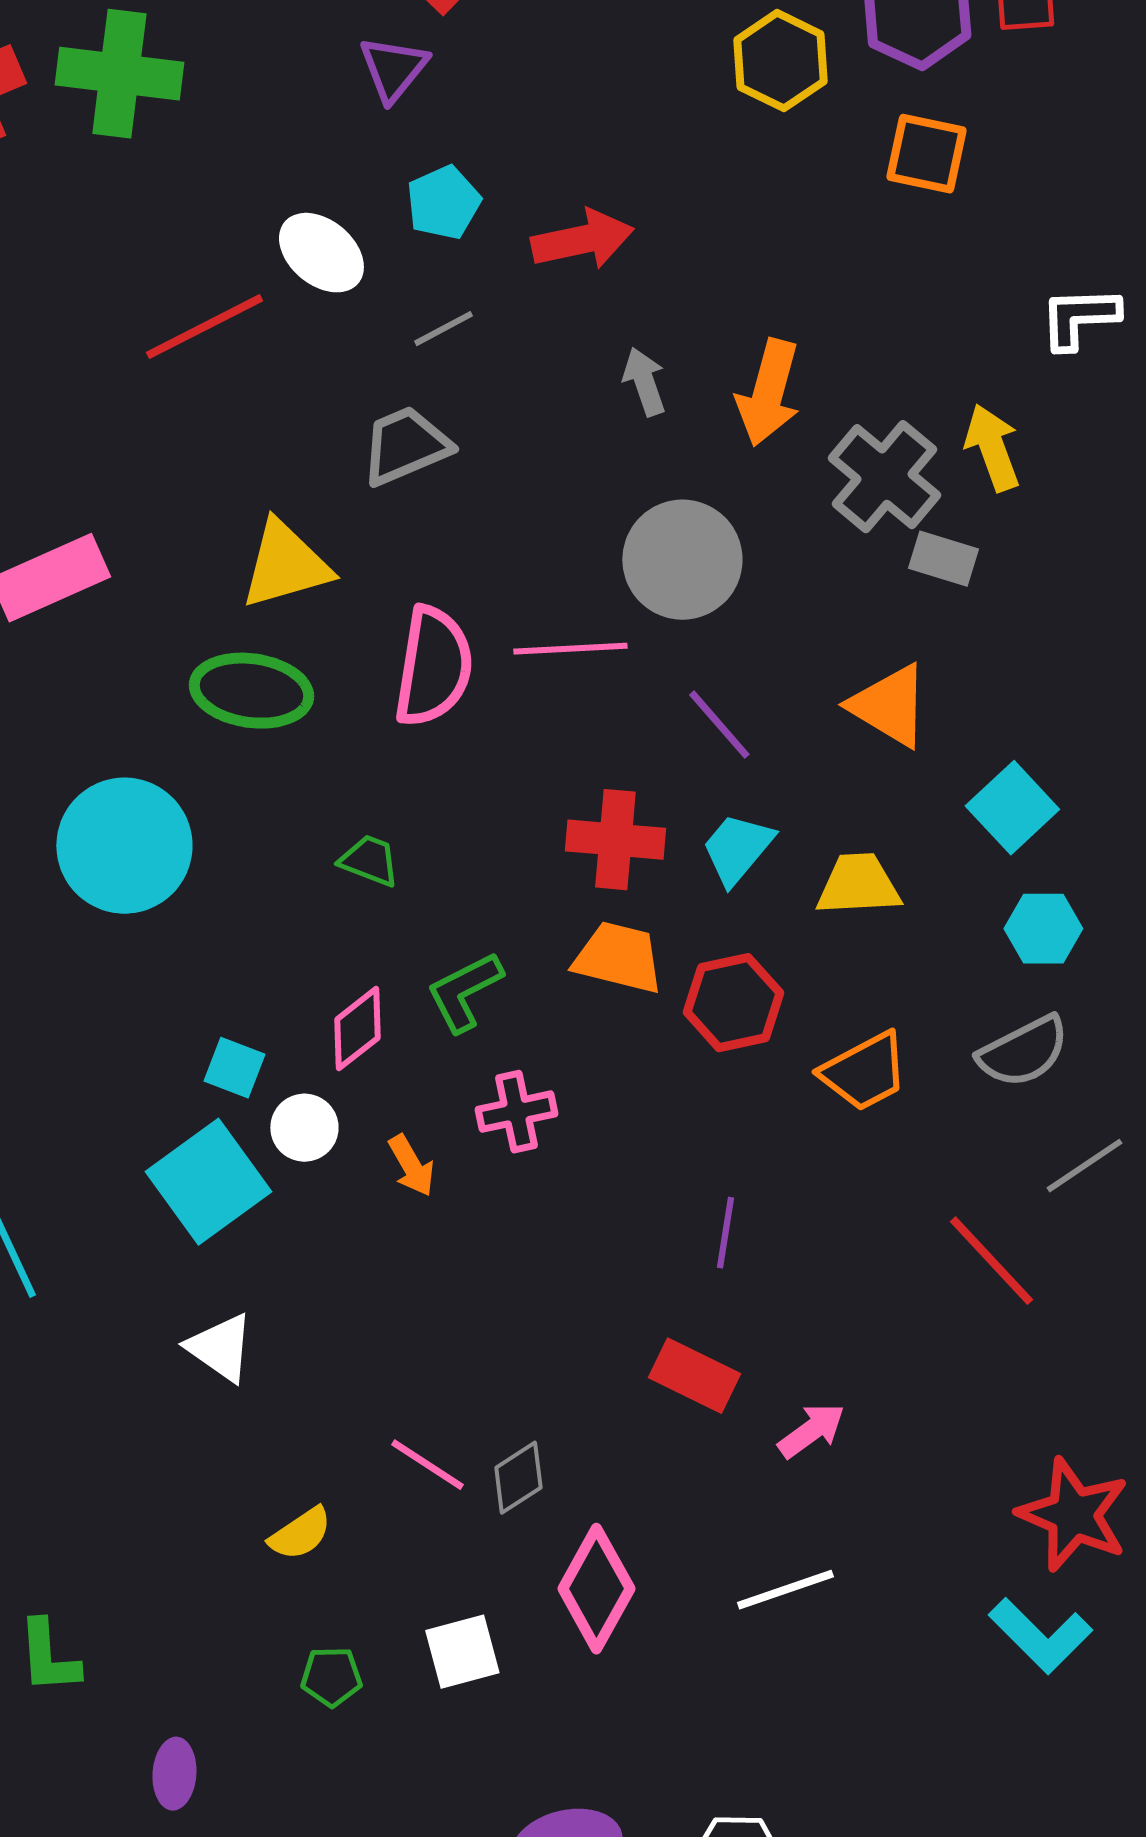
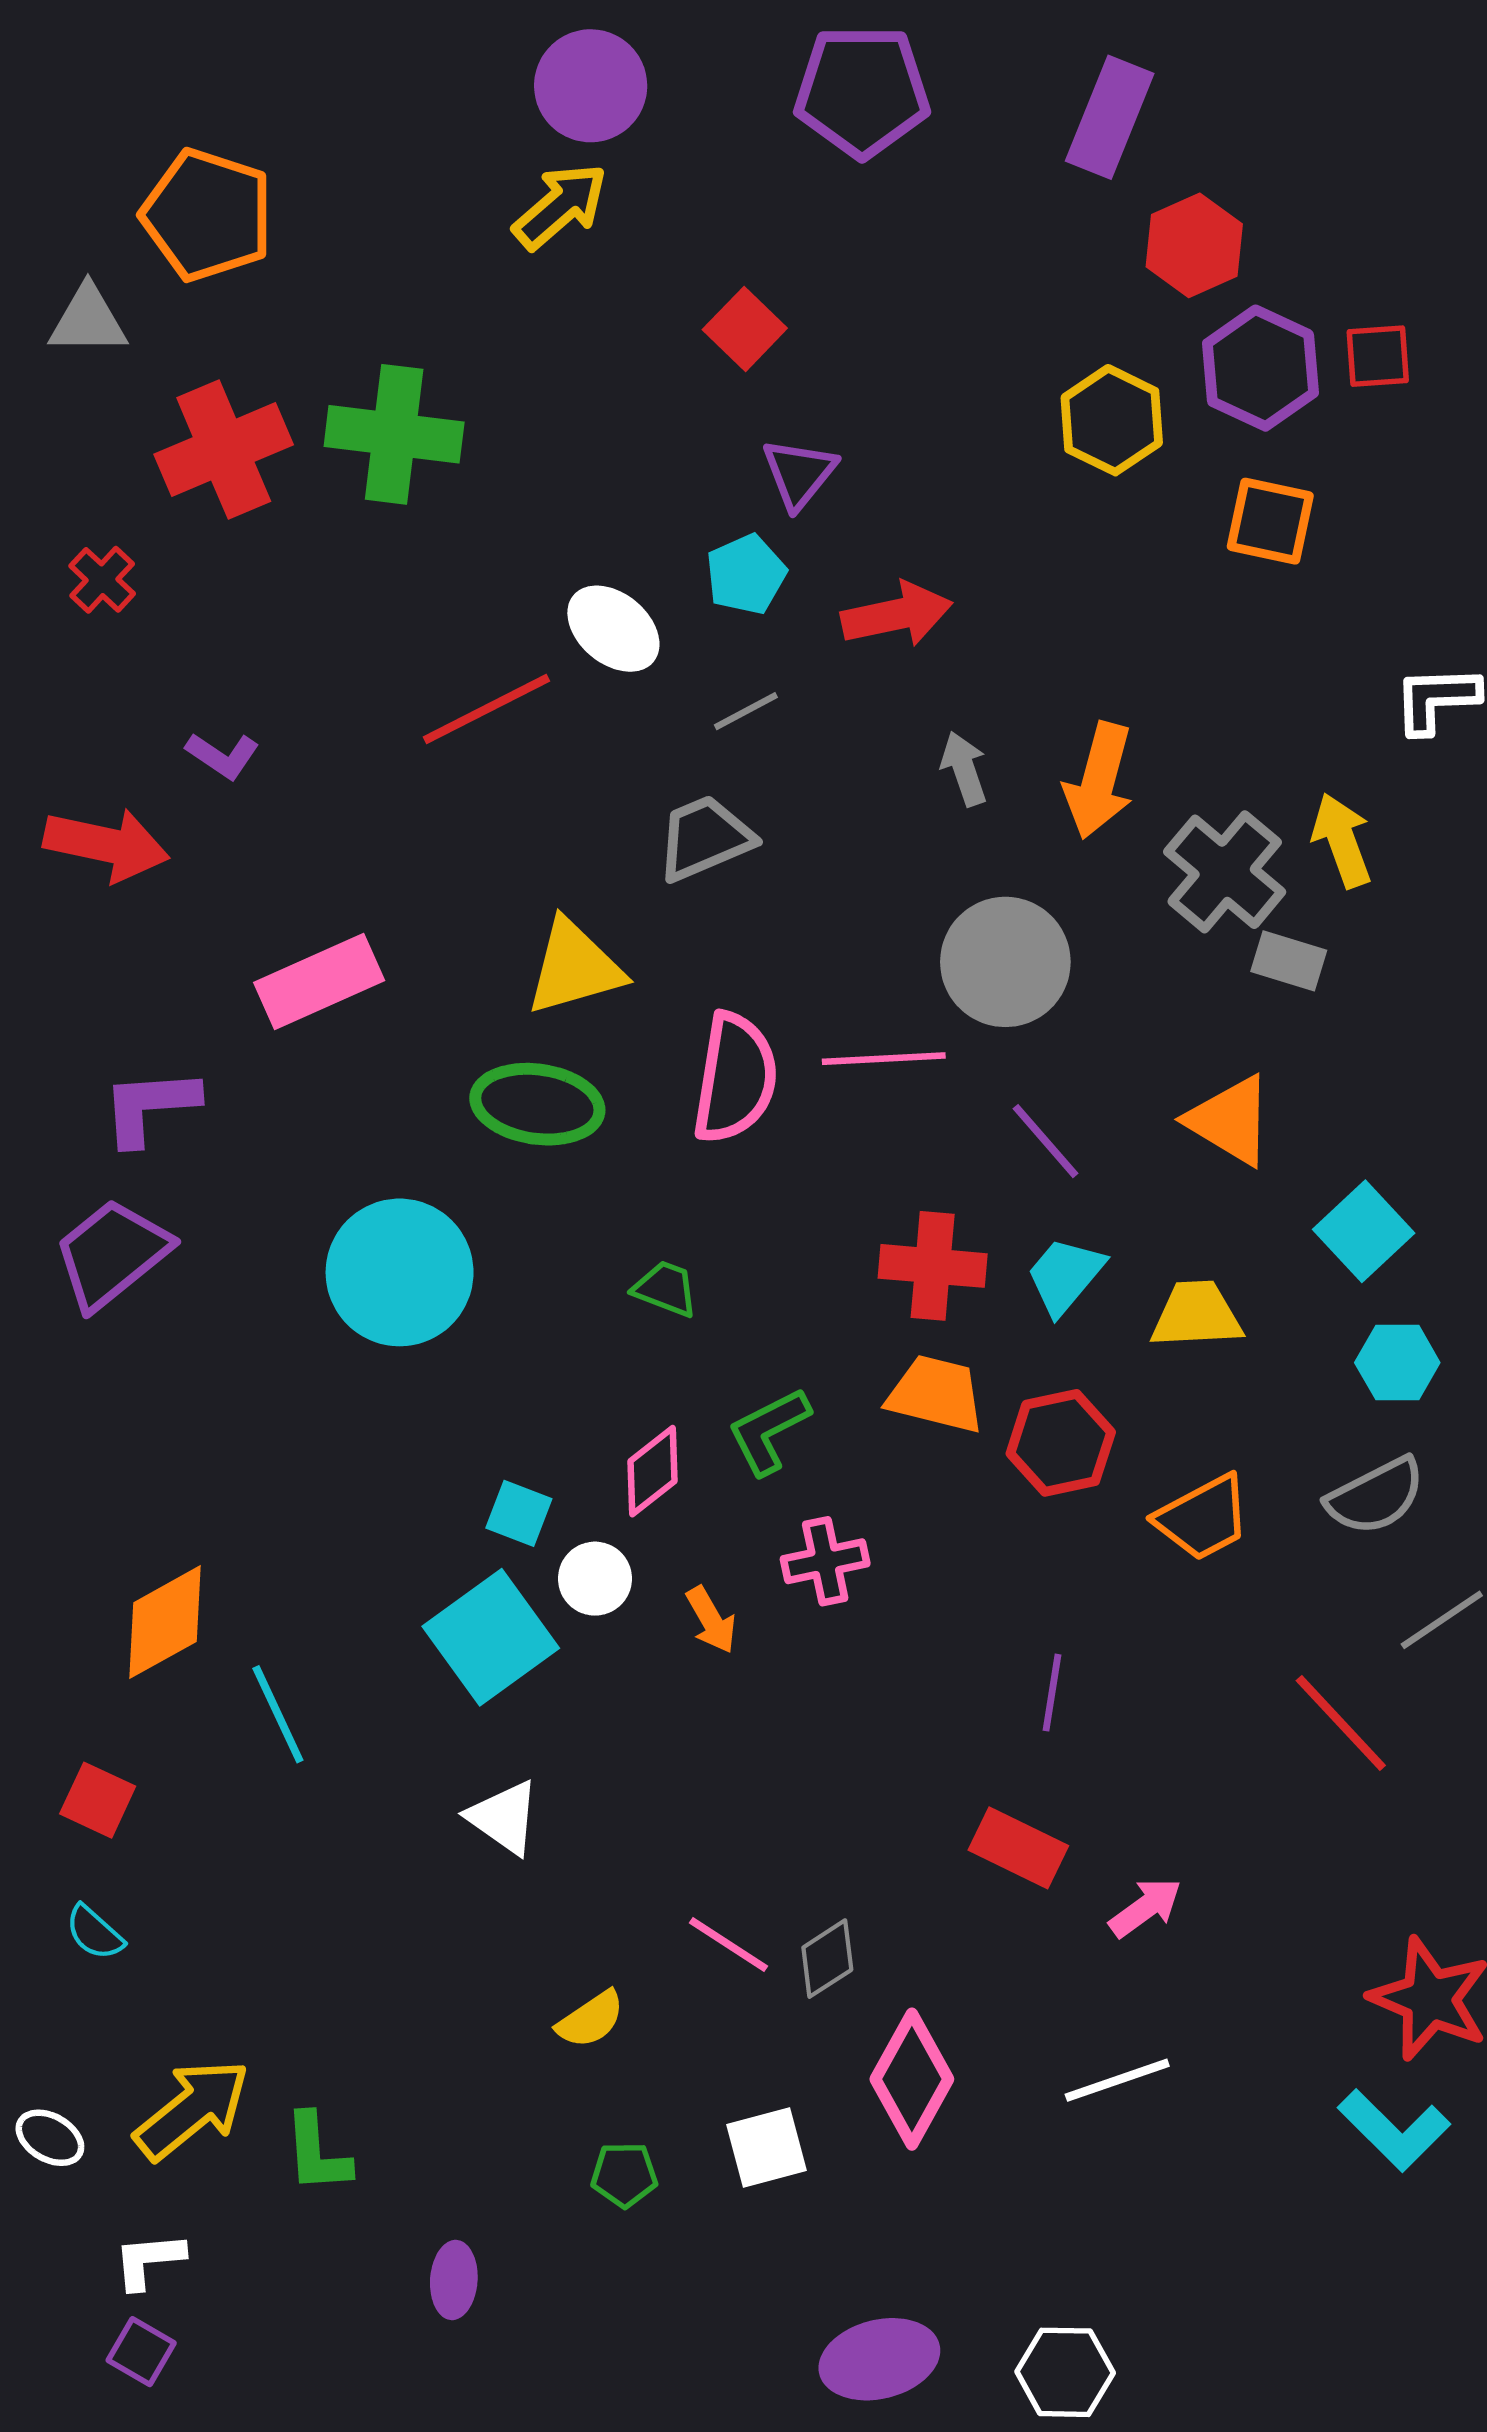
purple triangle: (393, 69) -> (799, 473), moved

